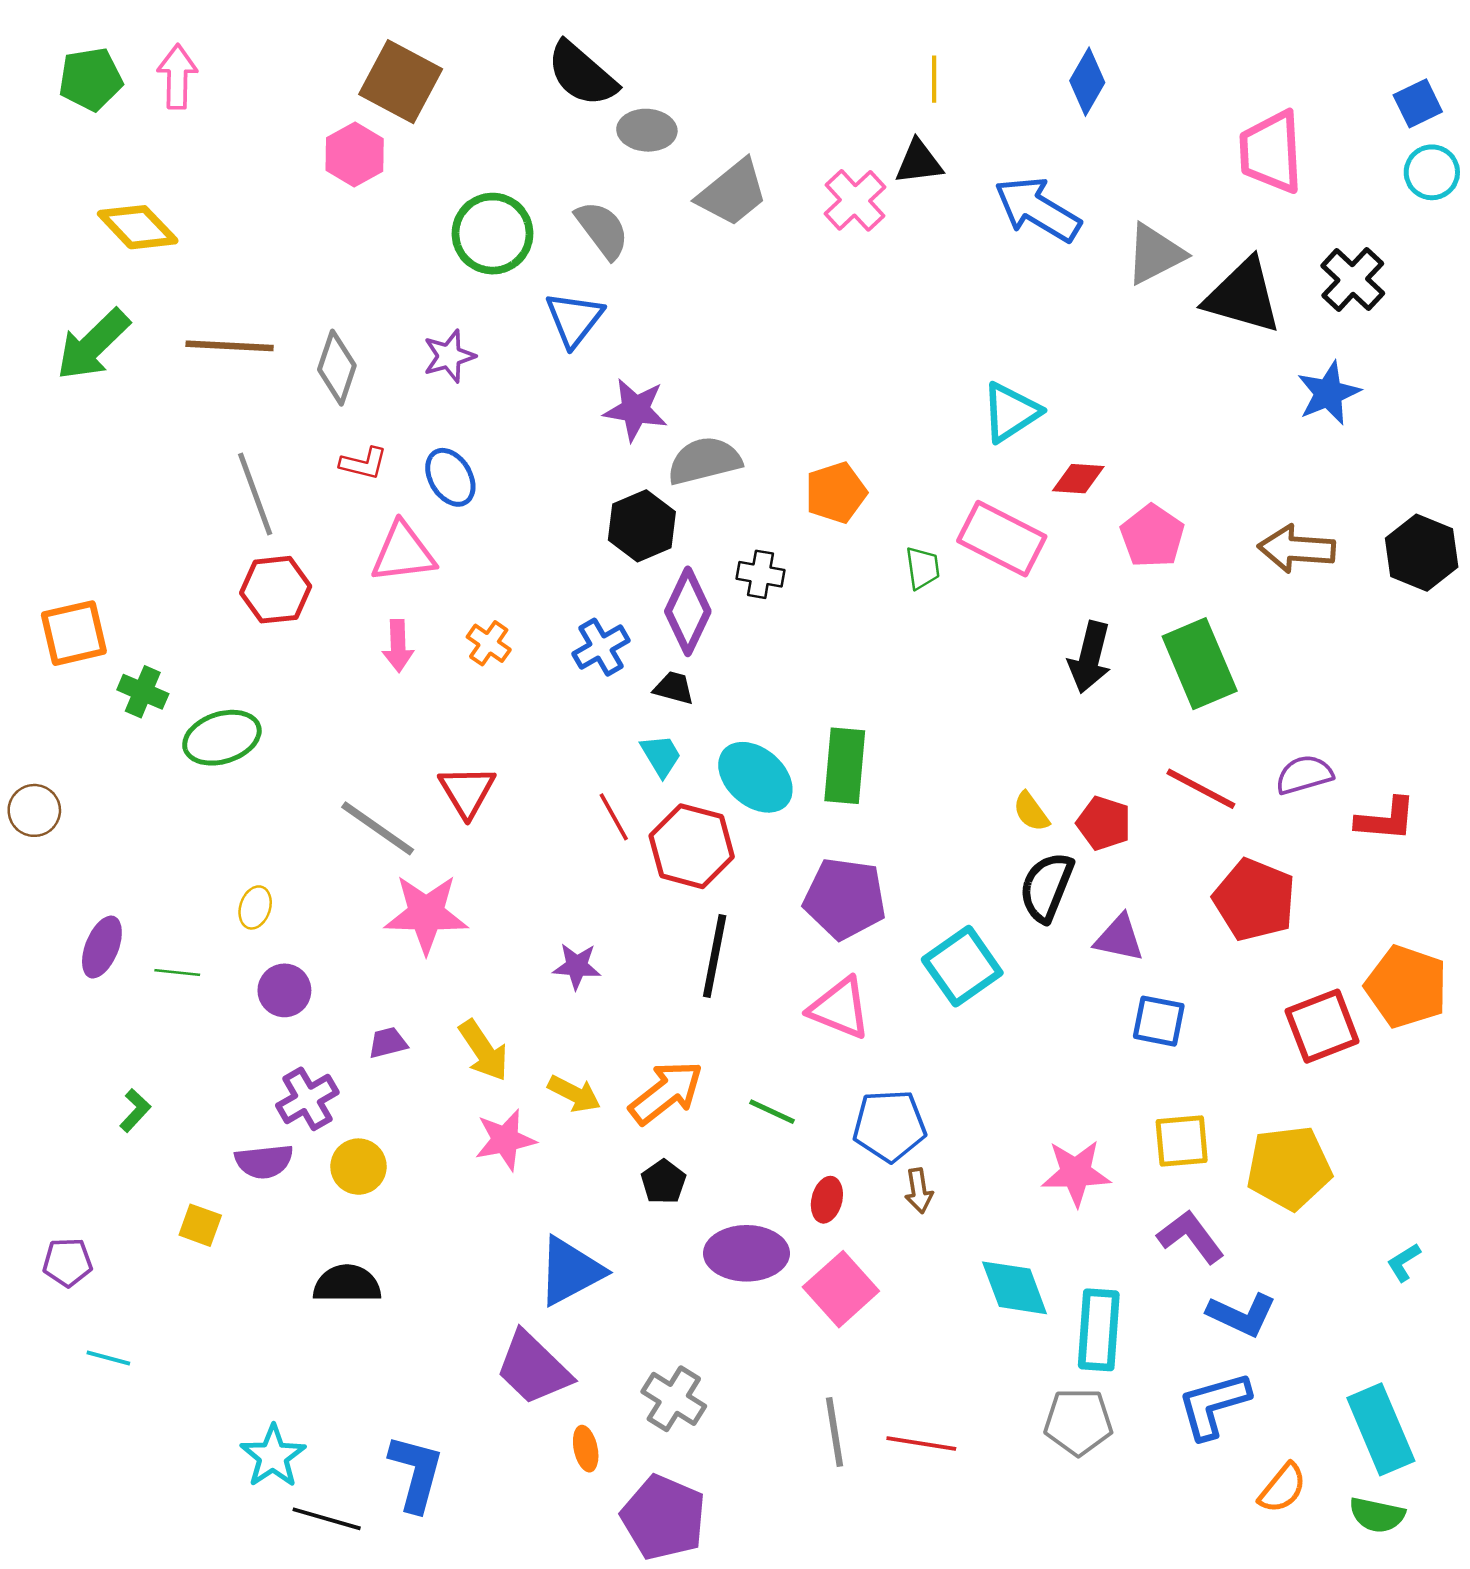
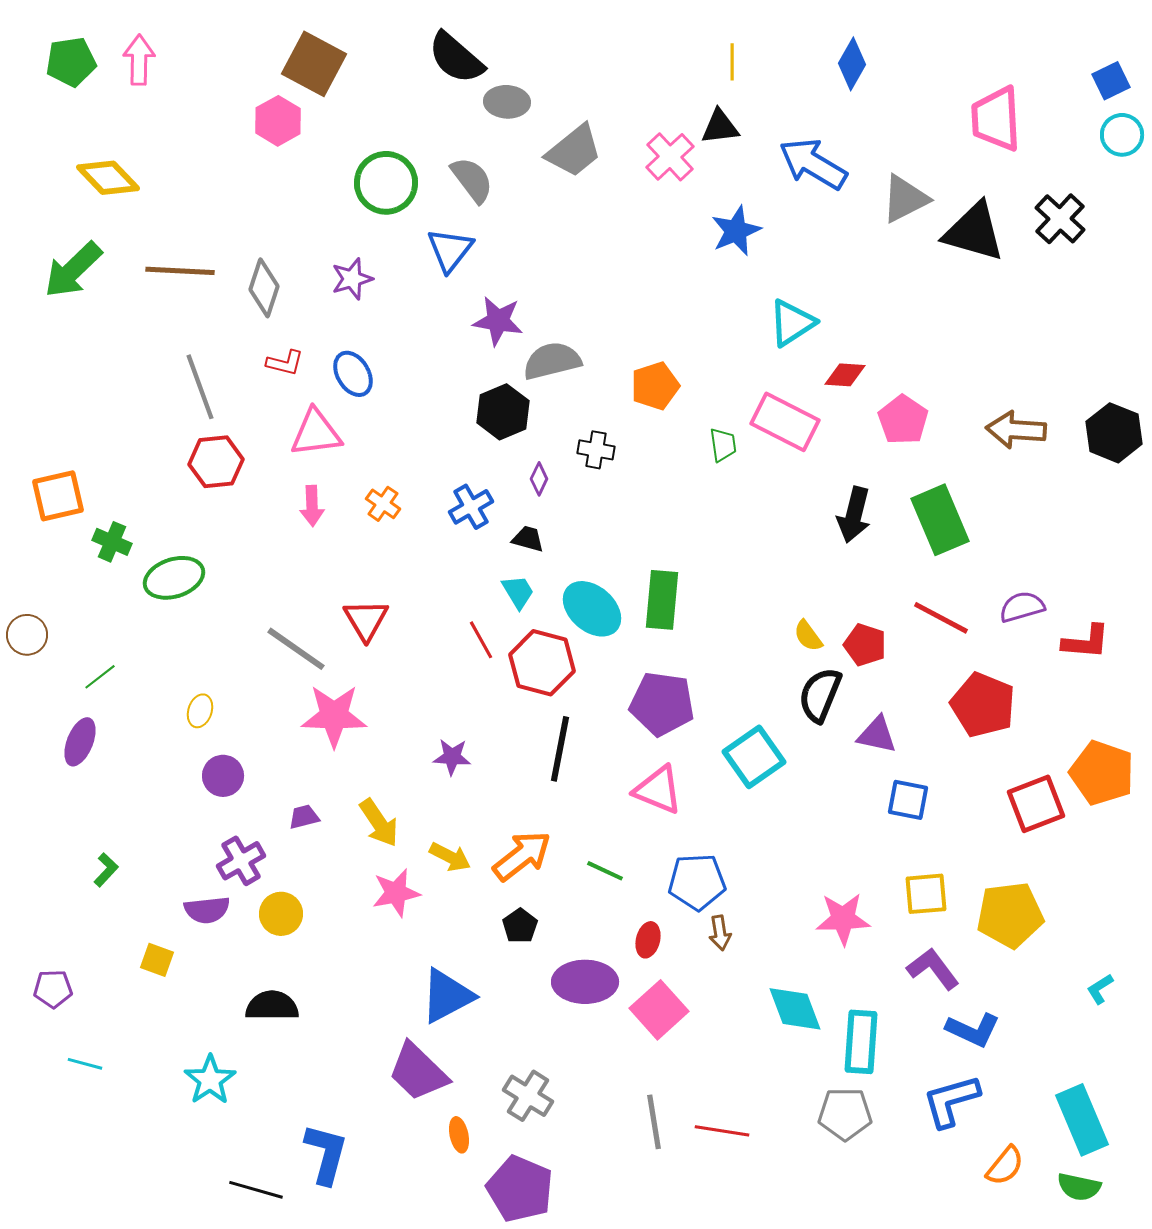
blue star: (1328, 393) -> (736, 231), moved
purple diamond: (688, 611) -> (539, 479), size x0.5
green line: (177, 973) -> (100, 677), moved, turned -44
cyan star: (273, 1456) -> (210, 1080), moved

